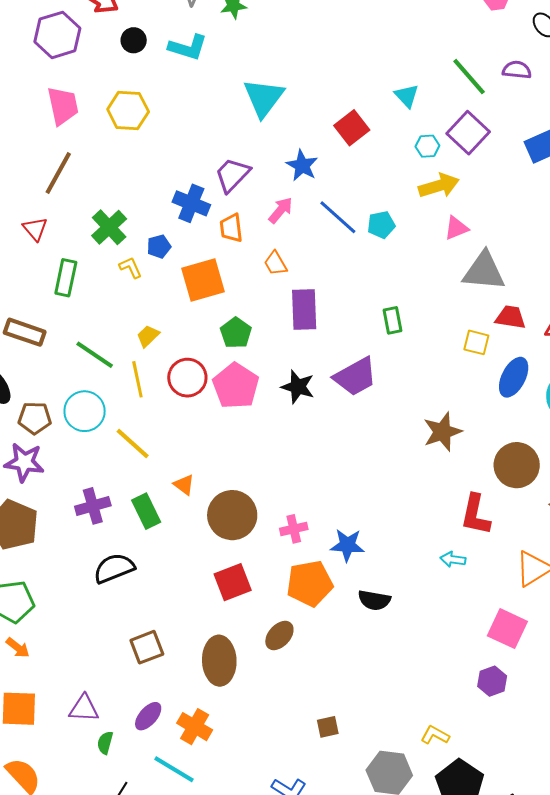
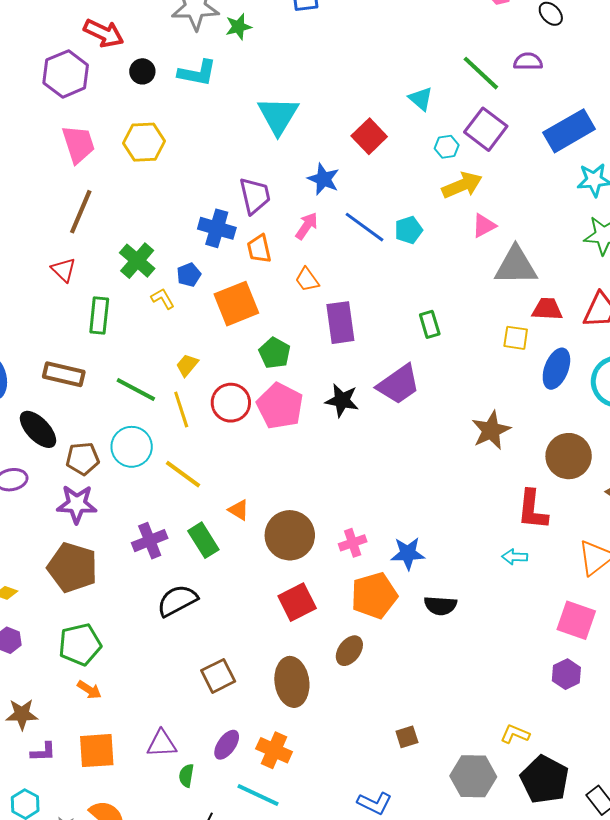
purple trapezoid: (232, 175) -> (255, 196), turned 129

